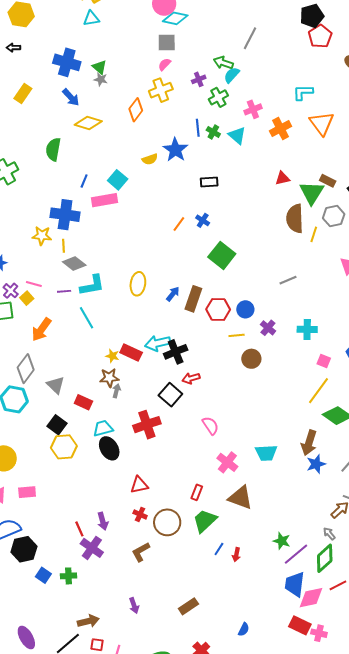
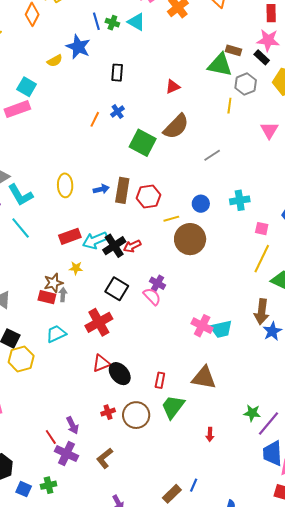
red triangle: (282, 178) -> (173, 87), moved
black rectangle: (209, 182) -> (117, 73), turned -72
green triangle: (312, 193) -> (220, 65), turned -40
brown semicircle: (295, 219) -> (176, 126), moved, turned -124
blue cross: (203, 220) -> (118, 112), turned 32
cyan L-shape: (92, 285) -> (20, 195), turned 80
blue arrow: (173, 294) -> (101, 189), turned 49
blue circle: (245, 309) -> (201, 204), moved
purple cross: (268, 328) -> (158, 283), moved
red rectangle: (131, 353) -> (70, 236), moved, turned -35
yellow star: (112, 356) -> (76, 268), moved
brown circle: (251, 359) -> (190, 239), size x1.6
red arrow: (191, 378) -> (132, 246), moved
red rectangle: (83, 402) -> (47, 297), moved
pink semicircle: (210, 426) -> (152, 296), moved
black ellipse: (109, 448) -> (120, 374), moved
pink cross: (227, 462) -> (202, 326), moved
red triangle: (139, 485) -> (101, 363), moved
red cross: (140, 514) -> (108, 412), turned -32
blue line: (219, 549) -> (194, 485), moved
brown L-shape: (141, 552) -> (105, 458), moved

